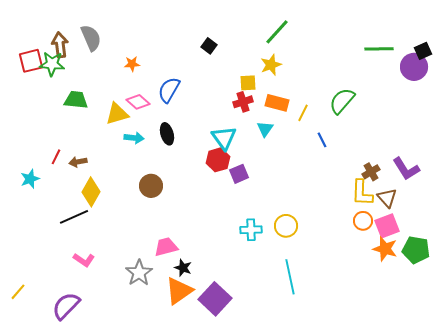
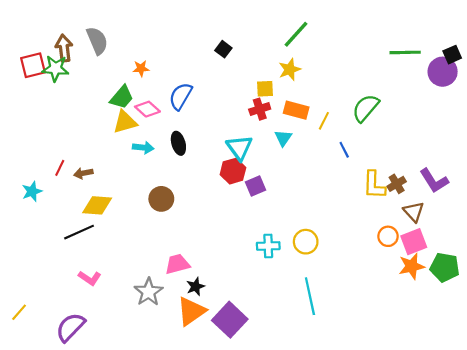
green trapezoid: (76, 100) -> (122, 97), moved, turned 125
yellow diamond: (91, 192) -> (97, 205), turned 64
yellow L-shape: (362, 193) -> (374, 185), moved
orange star: (385, 249) -> (412, 266), turned -30
black star: (183, 268) -> (196, 287), turned 30

